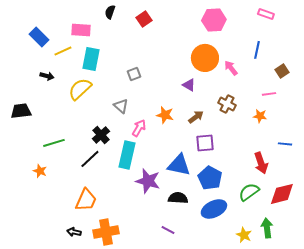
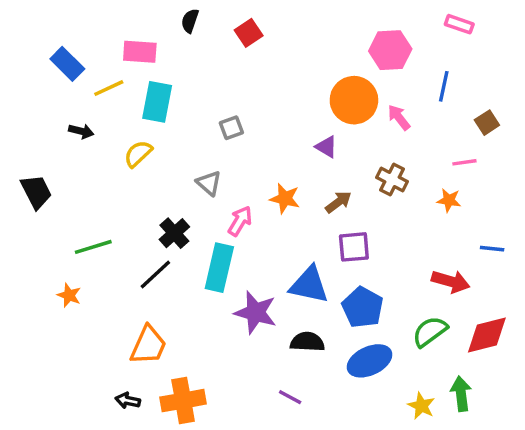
pink hexagon: (214, 20) -> (390, 50), moved
yellow semicircle: (80, 89) -> (138, 154), size x0.7
black trapezoid: (21, 111) -> (36, 192), turned 70
red arrow: (261, 163) -> (451, 281), turned -55

